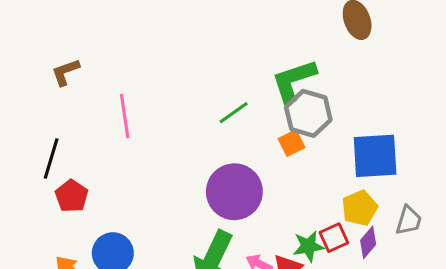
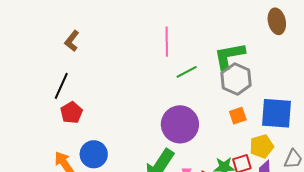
brown L-shape: (65, 72) -> (72, 41), moved, turned -40
pink line: (125, 116) -> (167, 42), moved
orange square: (292, 143) -> (238, 116), moved

